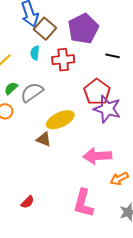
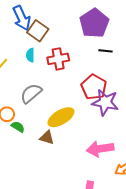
purple pentagon: (83, 29) -> (94, 23), moved
green semicircle: (11, 88) -> (18, 127), moved, turned 80

